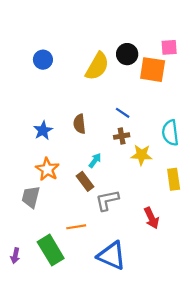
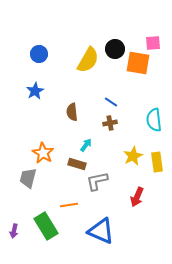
blue star: (43, 130) -> (35, 91), moved
yellow star: (142, 155) -> (133, 156), moved, turned -30
brown rectangle: (85, 181) -> (77, 164), turned -36
red arrow: (151, 218) -> (137, 197), turned 48

